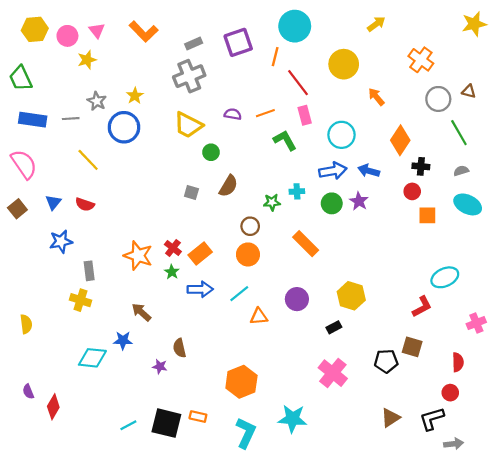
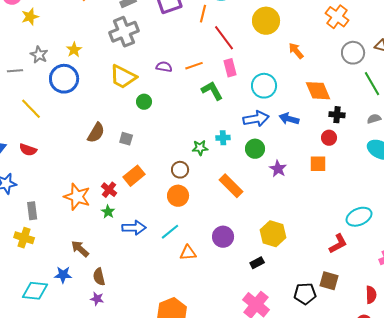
orange diamond: (400, 140) -> (318, 91), turned -56
brown semicircle: (228, 186) -> (96, 133), moved
purple star: (359, 201) -> (278, 169), moved
orange square: (427, 215) -> (318, 164), moved
orange rectangle: (200, 253) -> (134, 176), moved
brown semicircle: (179, 348) -> (99, 277), moved

